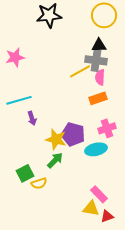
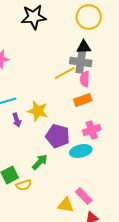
yellow star: (56, 139) -> (38, 111), moved
yellow triangle: (91, 208) -> (66, 205), moved

